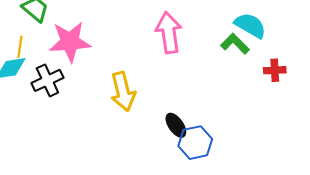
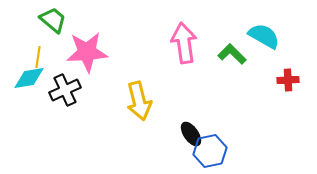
green L-shape: (235, 44) -> (232, 54), moved

